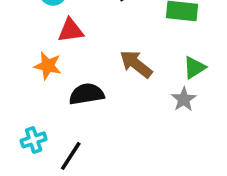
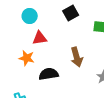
brown arrow: (136, 64) -> (77, 57), turned -144

